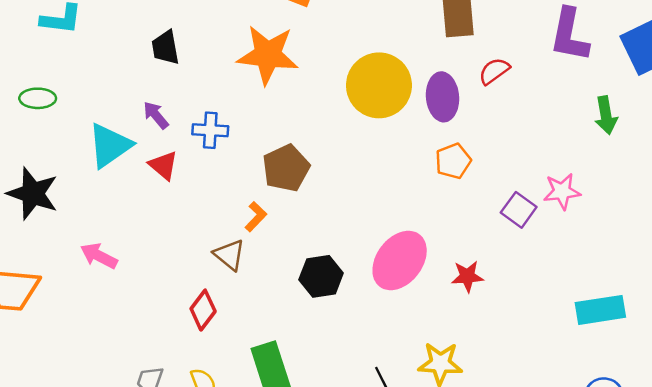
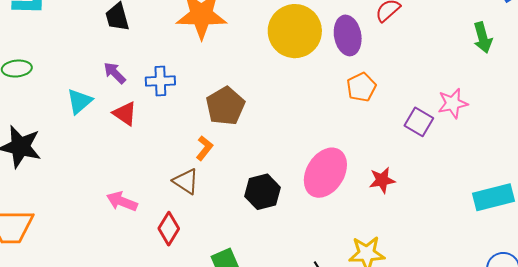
cyan triangle: (110, 145) -> (79, 101), size x0.7
pink arrow: (99, 256) -> (122, 201), moved

